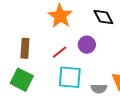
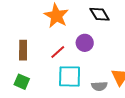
green square: (22, 80) -> (22, 82), size x0.7

